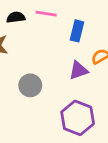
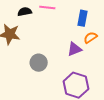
blue rectangle: (77, 31) -> (83, 18), moved

